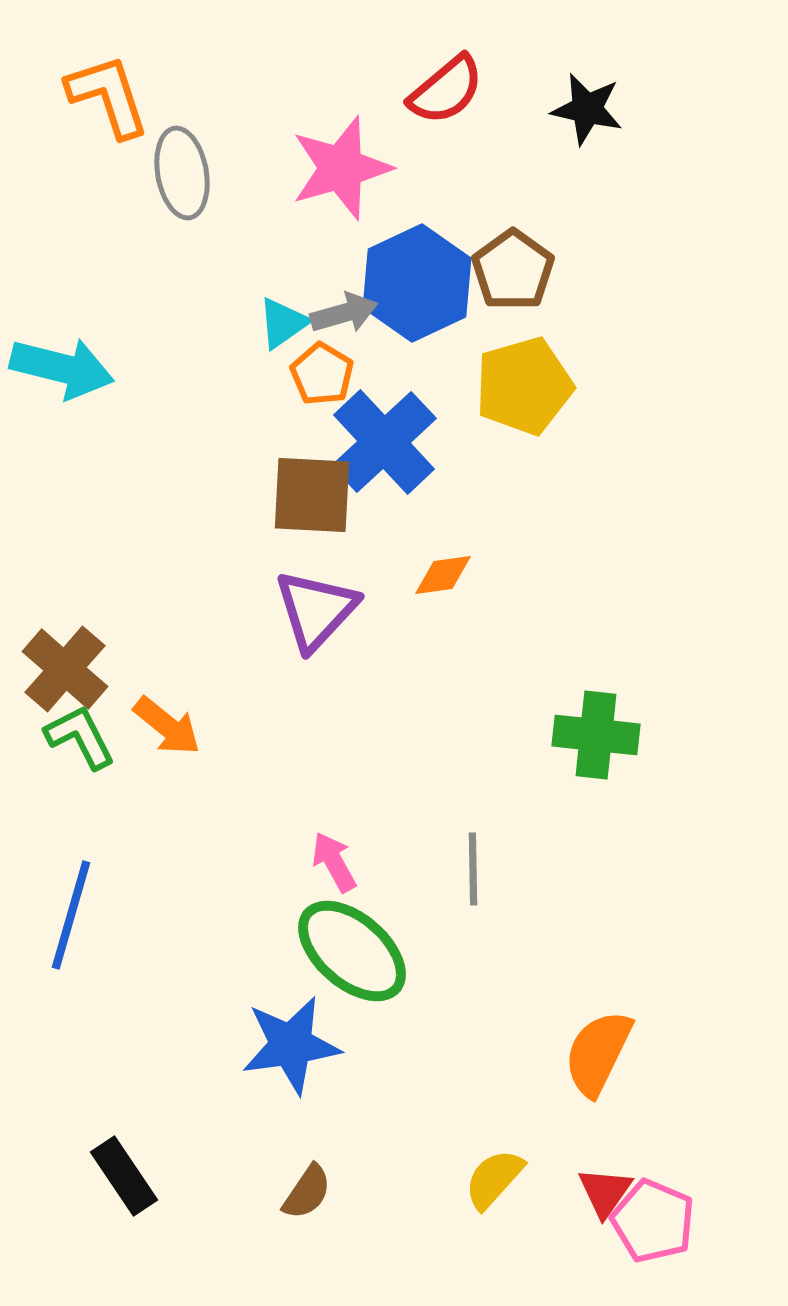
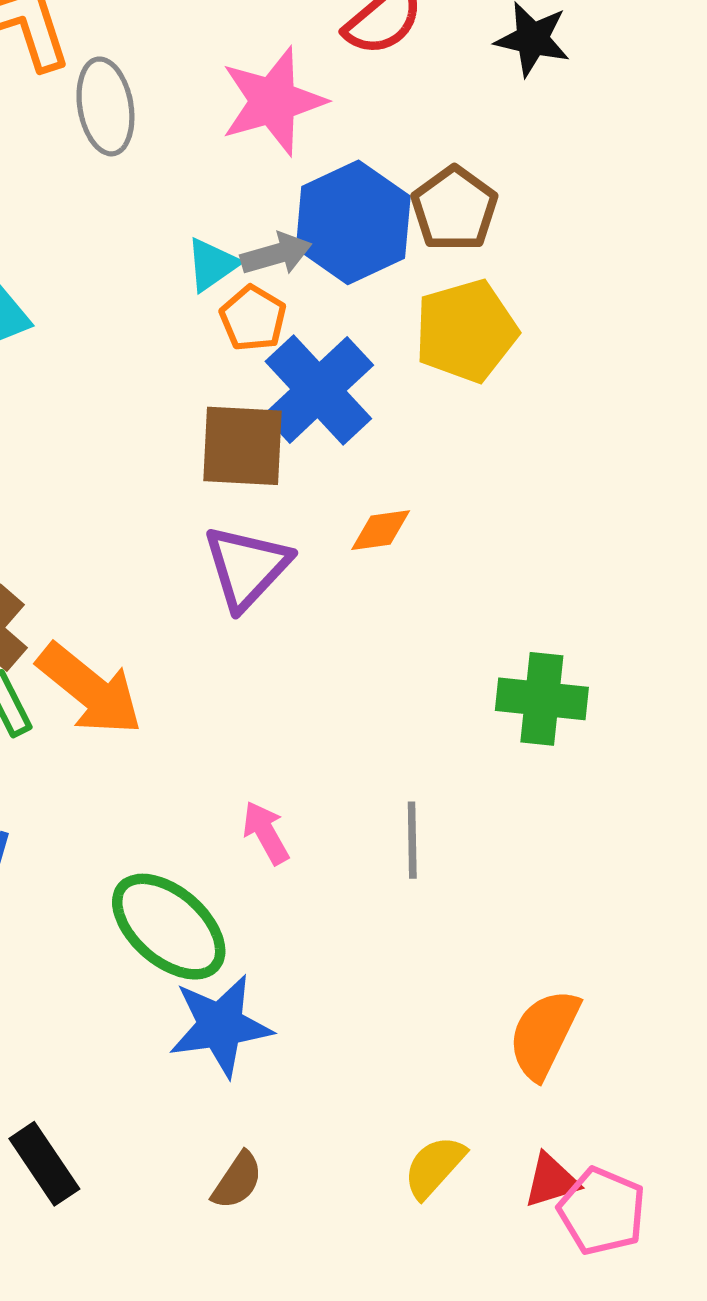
orange arrow: (167, 726) -> (90, 689), size x1.5
green ellipse: (352, 951) -> (169, 927), moved
red triangle: (605, 1192) -> (551, 1181), turned 38

